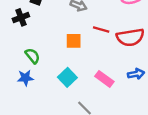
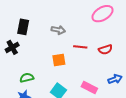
red semicircle: (130, 37) -> (105, 50), size x0.6
green semicircle: (32, 56) -> (27, 78), turned -56

